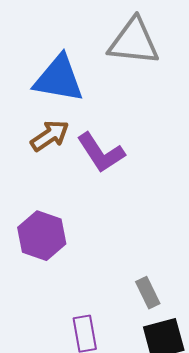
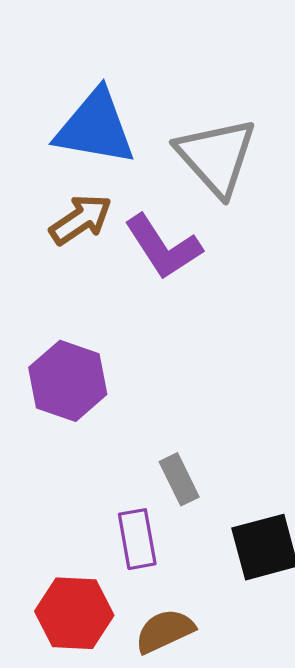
gray triangle: (134, 42) -> (216, 157), moved, turned 42
gray rectangle: (148, 293) -> (179, 479), moved

